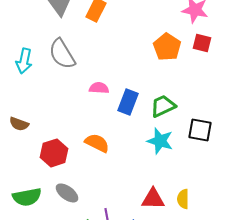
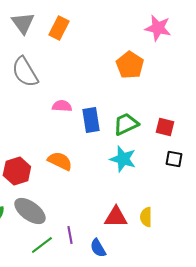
red square: (202, 43) -> (165, 127), moved
blue rectangle: (128, 102) -> (91, 120), turned -30
black square: (200, 130) -> (174, 159), moved, size x0.7
gray ellipse: (67, 193) -> (30, 211), size x1.4

